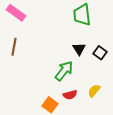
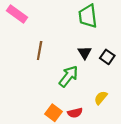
brown line: (14, 47) -> (40, 50), moved
red semicircle: (70, 95) -> (75, 113), moved

